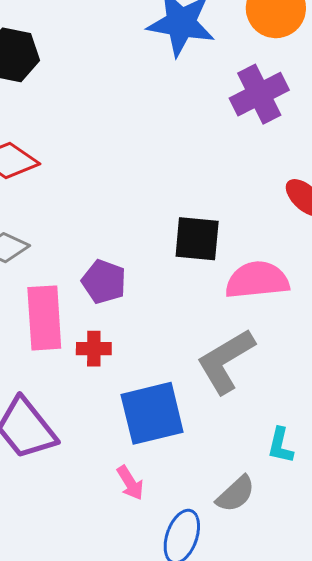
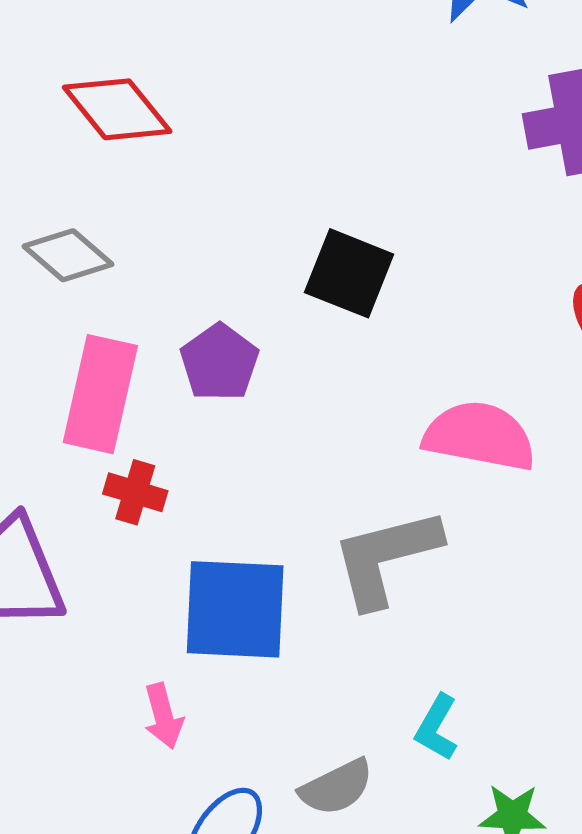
black square: (197, 239) -> (349, 273), moved
red cross: (94, 349) -> (135, 492), moved

